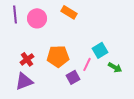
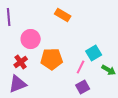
pink circle: (37, 18) -> (31, 39), moved
purple square: (73, 77) -> (83, 87), moved

